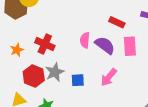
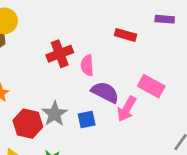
red cross: (45, 44) -> (60, 54), moved, turned -36
purple semicircle: (105, 45) -> (105, 92), moved
pink rectangle: (130, 46) -> (151, 86), moved, turned -48

